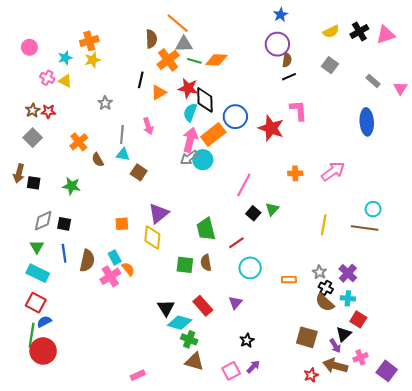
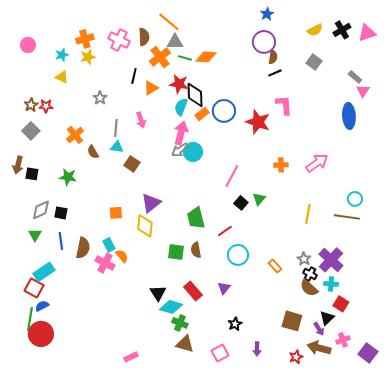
pink cross: (47, 78) -> (119, 40), moved, size x1.5
pink triangle: (400, 88) -> (363, 91), moved
orange rectangle: (213, 135) -> (202, 114), moved, size x0.6
cyan rectangle: (38, 273) -> (44, 272), moved, turned -60
purple cross: (348, 273) -> (331, 260), size x1.4
pink cross: (110, 276) -> (105, 263), turned -30
orange rectangle: (289, 280) -> (275, 266), turned 48
purple arrow: (253, 367) -> (257, 349), moved, turned 136

